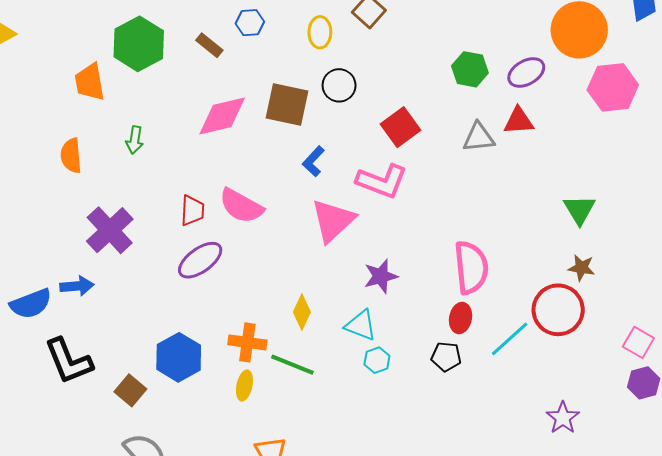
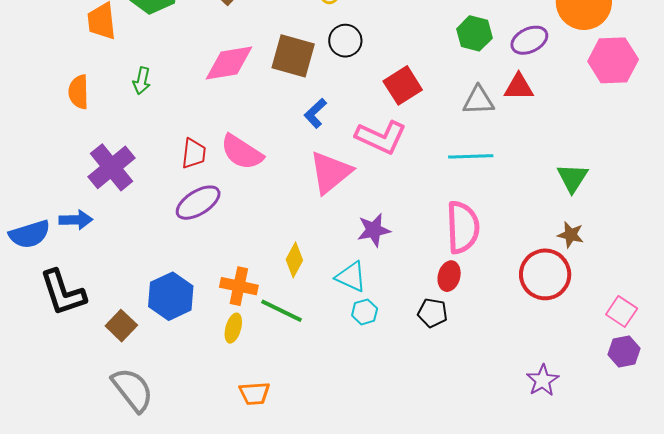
cyan line: (510, 339) -> (471, 156), moved, turned 36

